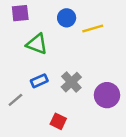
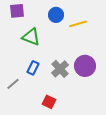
blue rectangle: (39, 81) -> (33, 68), turned -40
purple circle: (107, 95) -> (85, 66), moved

